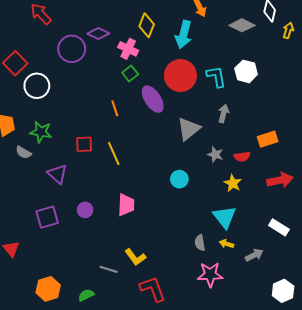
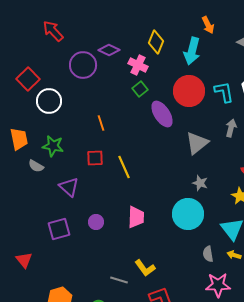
orange line: (115, 108) -> (101, 123), moved
gray star: (215, 155) -> (200, 183), moved
cyan circle: (179, 179) -> (188, 214), moved, size x1.8

